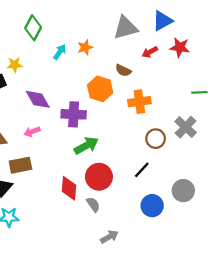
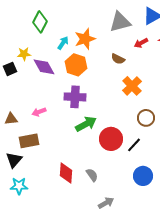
orange star: (85, 47) -> (85, 39), size x1.5
orange hexagon: (100, 89) -> (76, 65), moved
purple diamond: (38, 99) -> (44, 67), moved
orange cross: (139, 102) -> (132, 86), turned -36
red circle: (99, 177) -> (111, 139), moved
red diamond: (69, 188) -> (66, 173), moved

